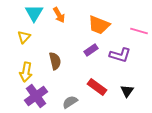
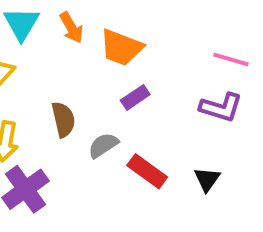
orange trapezoid: (99, 25) -> (121, 48), moved
purple L-shape: (120, 55) -> (221, 107), moved
gray semicircle: (70, 102) -> (103, 145), moved

